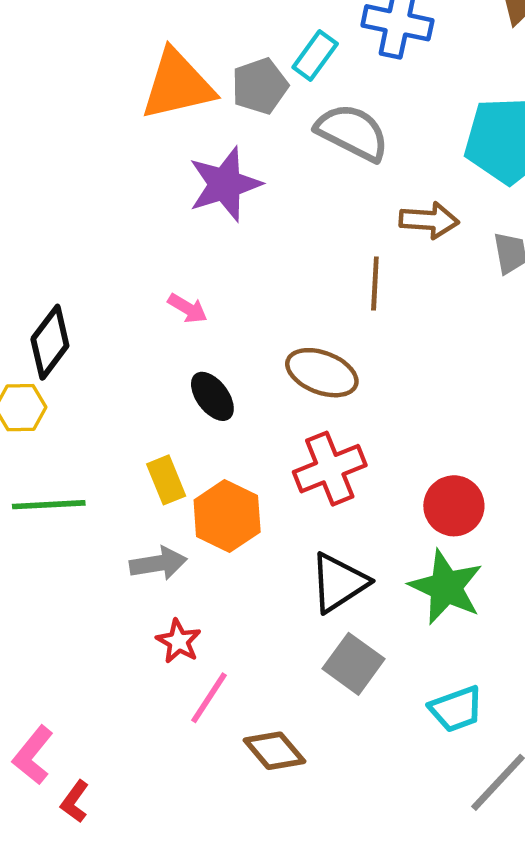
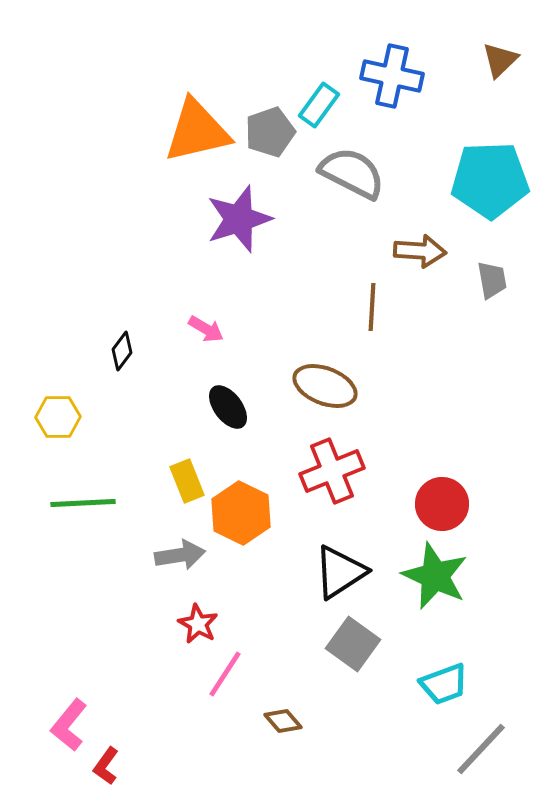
black diamond: (50, 342) -> (122, 351), moved, size x0.6
brown diamond: (274, 751) -> (283, 721), size x0.7

